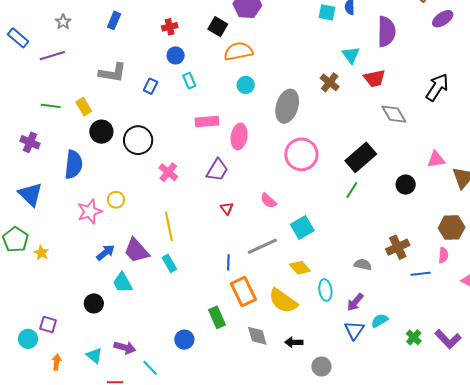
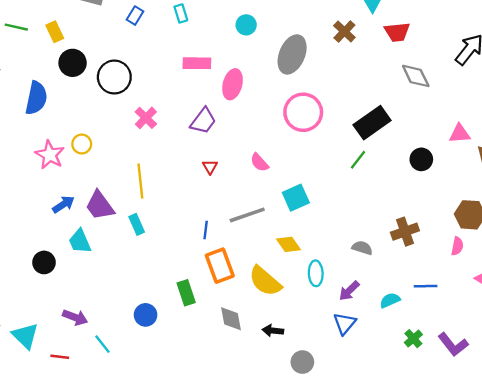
pink star: (90, 212) -> (50, 155), turned -30
blue line: (421, 274) -> (426, 286), moved
cyan semicircle: (380, 321) -> (390, 300), moved
cyan triangle: (94, 356) -> (25, 336), moved, size x1.4

